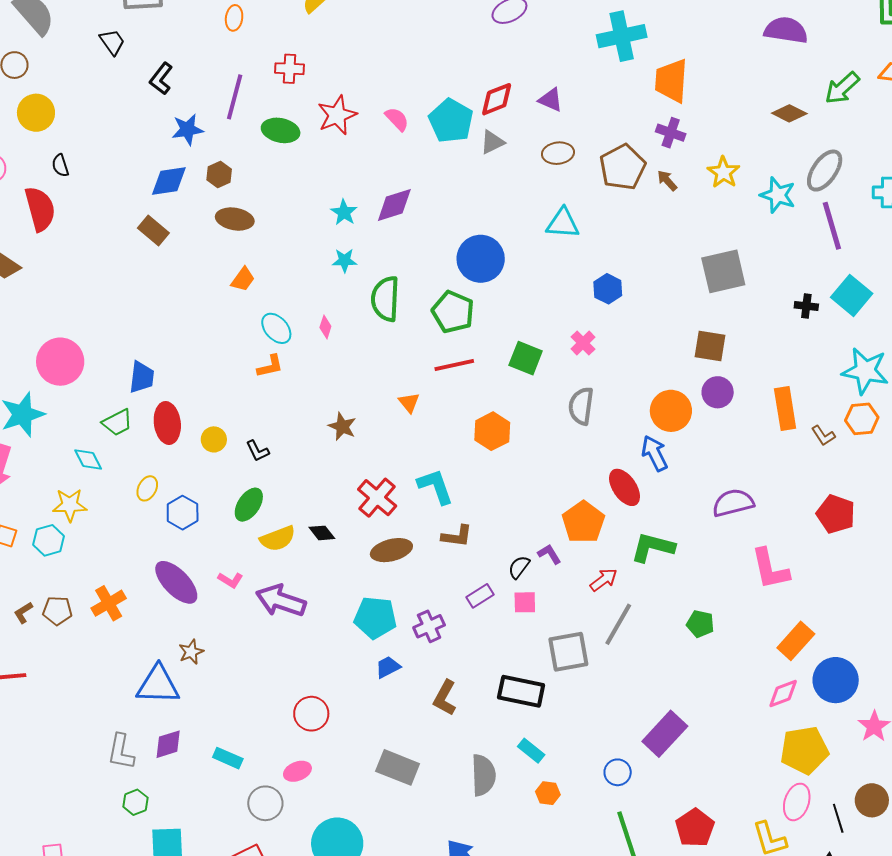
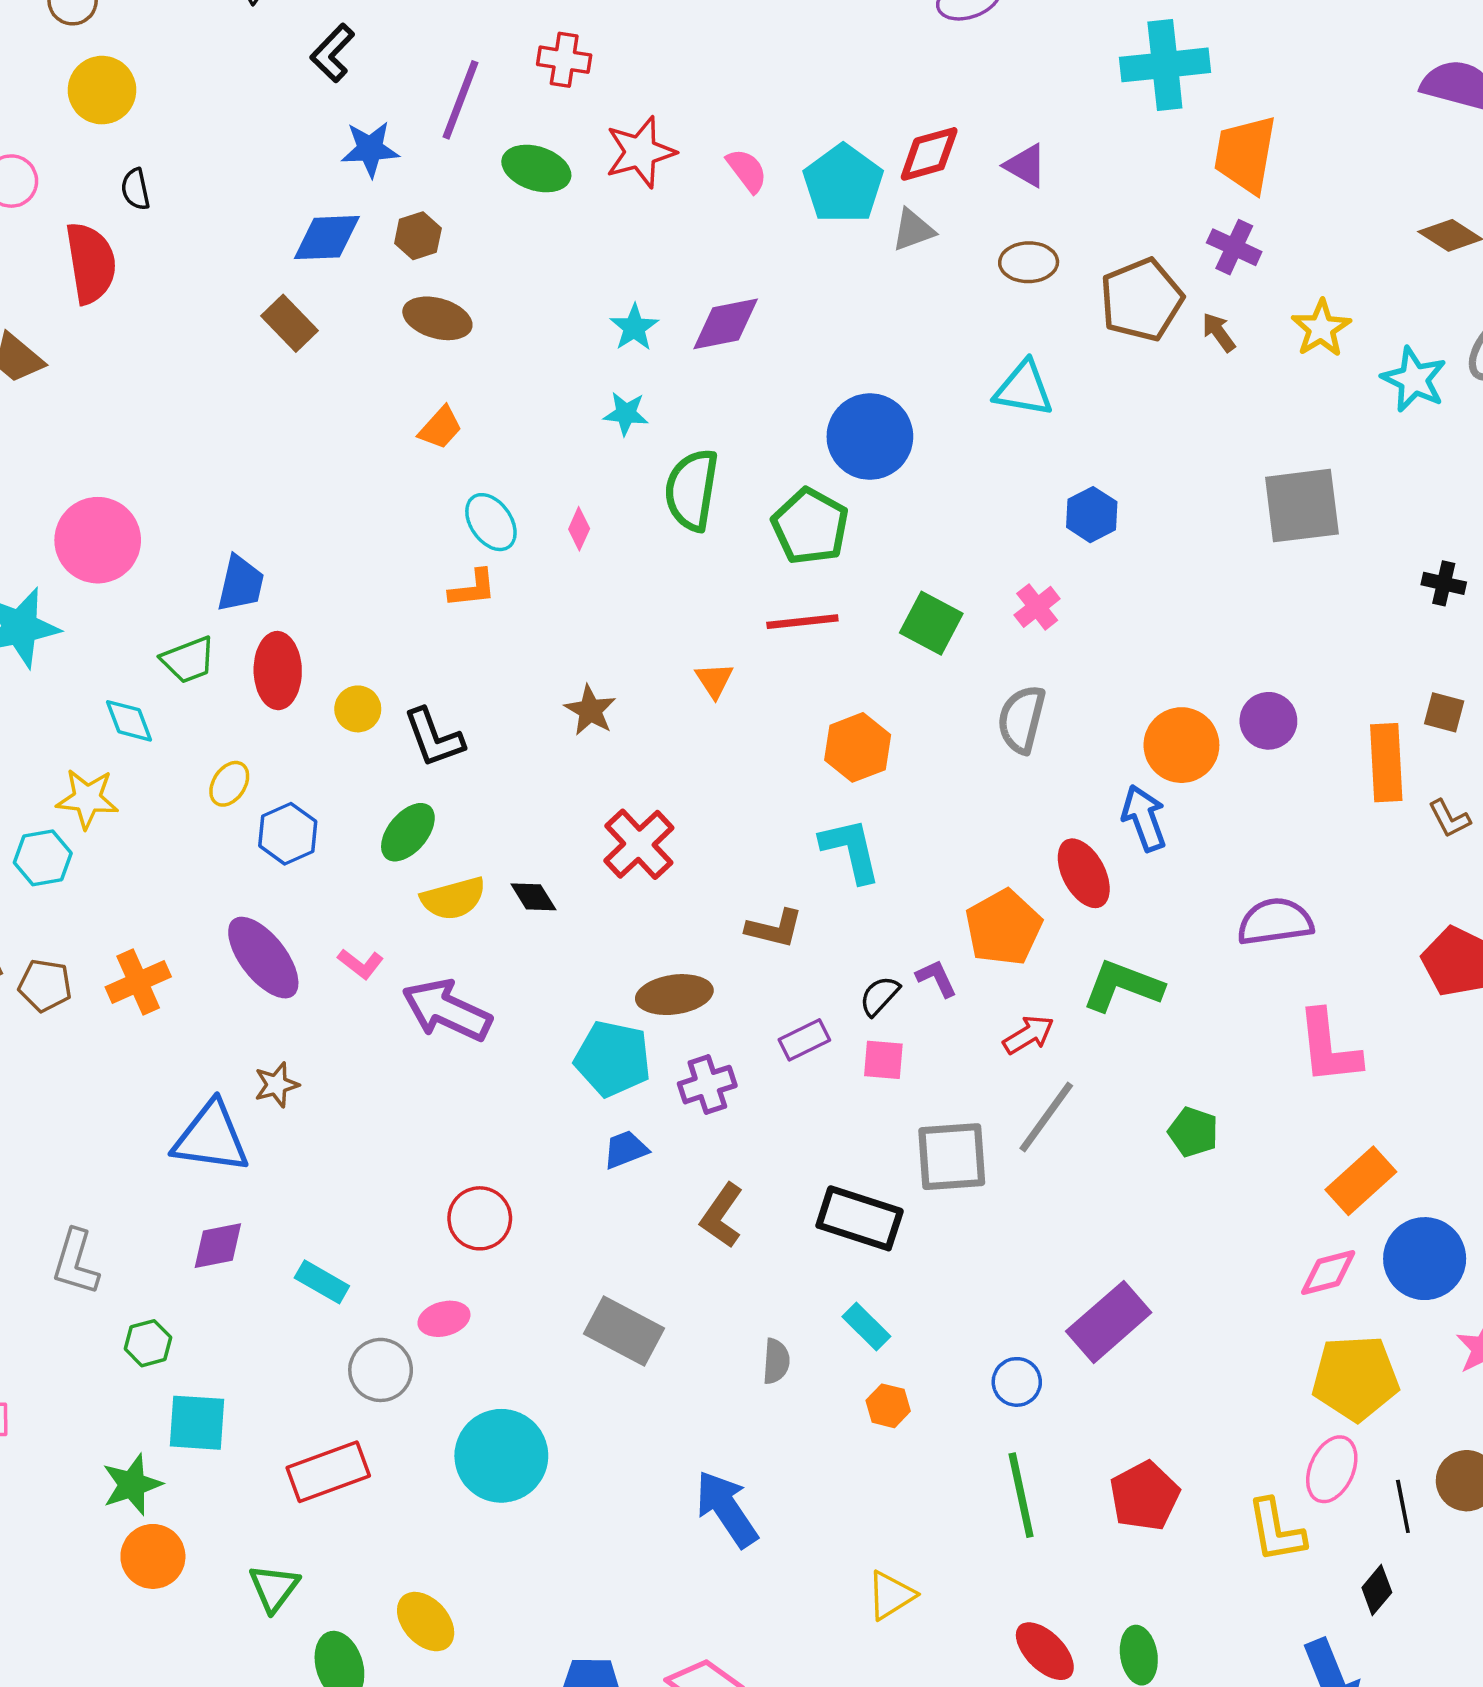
brown square: (710, 346) -> (1444, 712), moved, size x0.7
black L-shape: (257, 451) -> (434, 738), size x1.5
cyan L-shape: (435, 486) -> (851, 850), moved
brown ellipse: (391, 550) -> (674, 995), moved
gray L-shape: (121, 752) -> (76, 1262), moved
gray semicircle: (483, 775) -> (776, 1361), size x0.6

